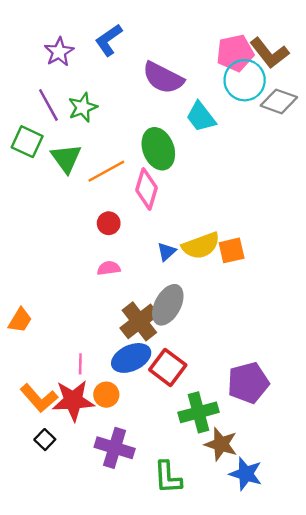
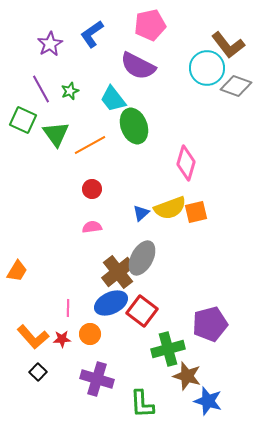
pink pentagon: (235, 53) -> (150, 25), moved
green star: (83, 107) -> (70, 91), size x0.7
cyan trapezoid: (201, 117) -> (113, 99), moved
pink diamond: (146, 189) -> (186, 163), moved
red star: (73, 401) -> (62, 339), size x0.5

